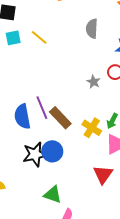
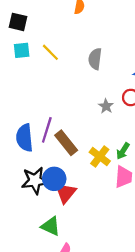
gray semicircle: (92, 29) -> (95, 59), moved
purple line: (42, 108) -> (47, 130), turned 35
red triangle: (103, 175) -> (66, 193), moved

